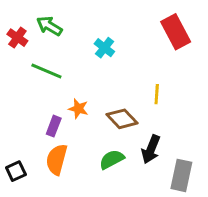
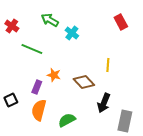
green arrow: (49, 26) -> (50, 20), moved
red rectangle: (176, 32) -> (121, 22), size x0.7
green semicircle: (112, 159) -> (67, 120), moved
black square: (16, 171) -> (11, 100), moved

